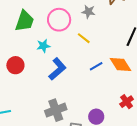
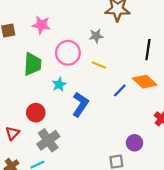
gray cross: (56, 110) -> (48, 140), moved

